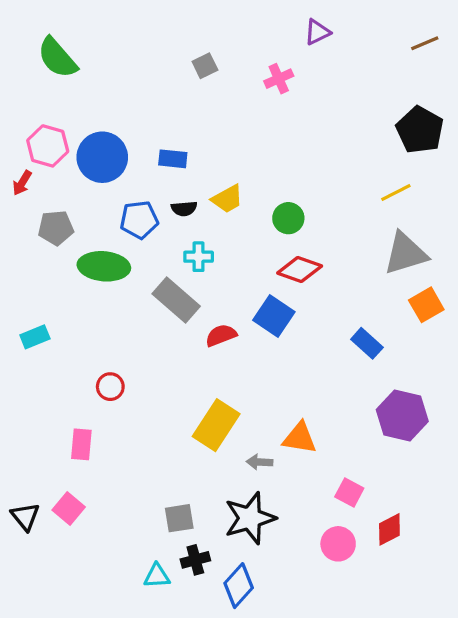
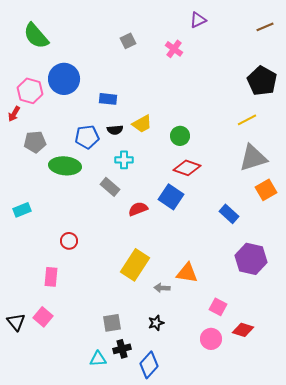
pink cross: (279, 79) -> (174, 49), turned -30
blue circle: (102, 157) -> (64, 79), moved
gray rectangle: (176, 300) -> (110, 187), size x0.7
black star: (250, 518) -> (156, 323), size x0.5
red diamond: (389, 529) -> (243, 330), turned 45

